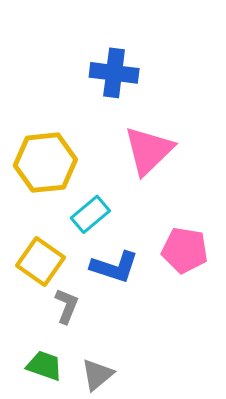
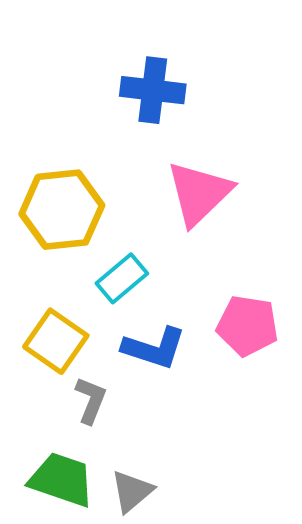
green trapezoid: (44, 366) -> (62, 480), size x1.4

